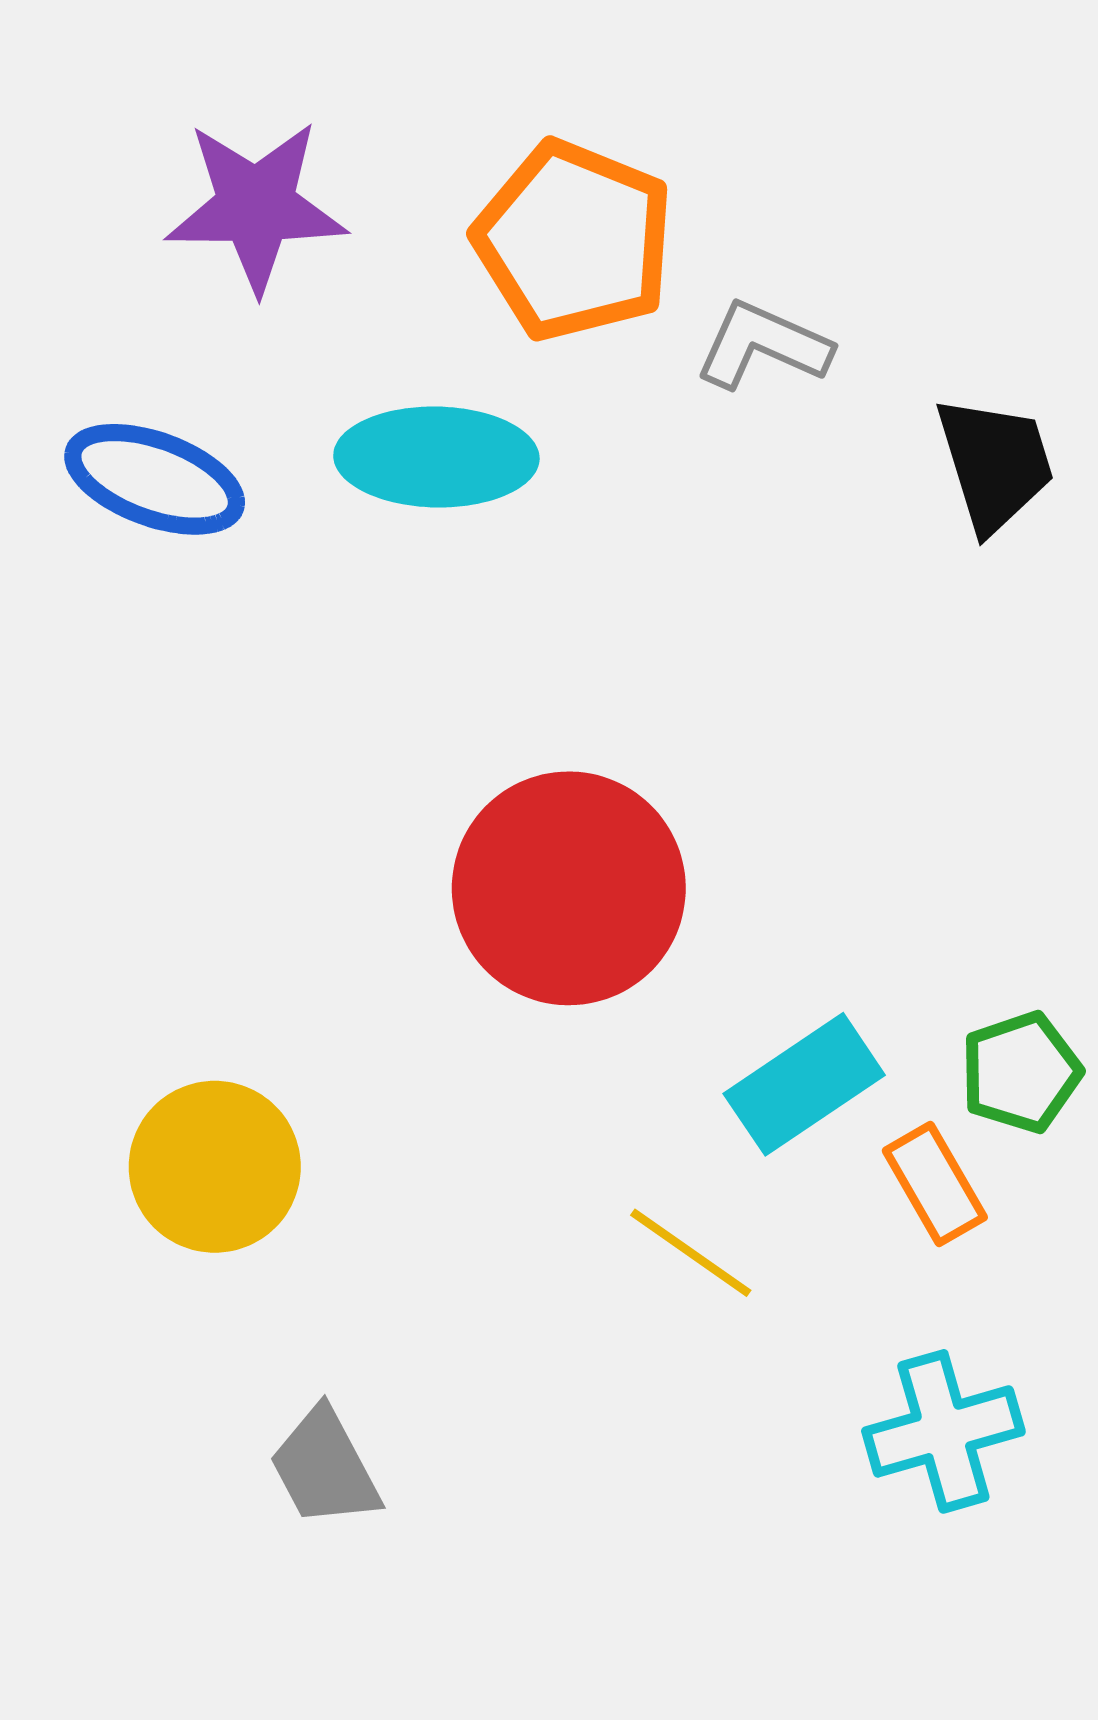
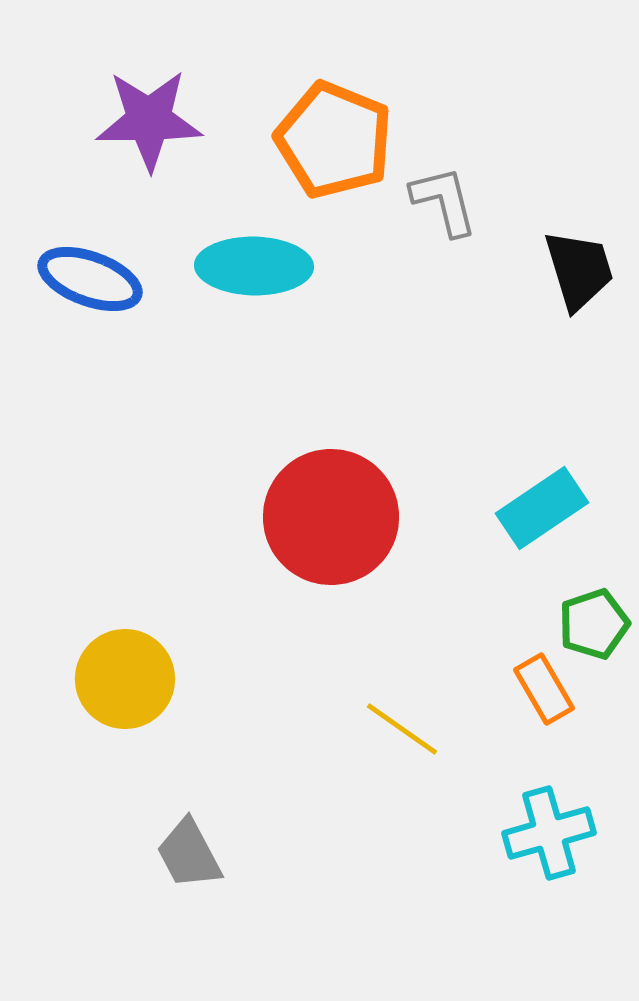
gray L-shape: (763, 345) -> (444, 201), turned 52
cyan rectangle: (804, 1084) -> (542, 508), moved

